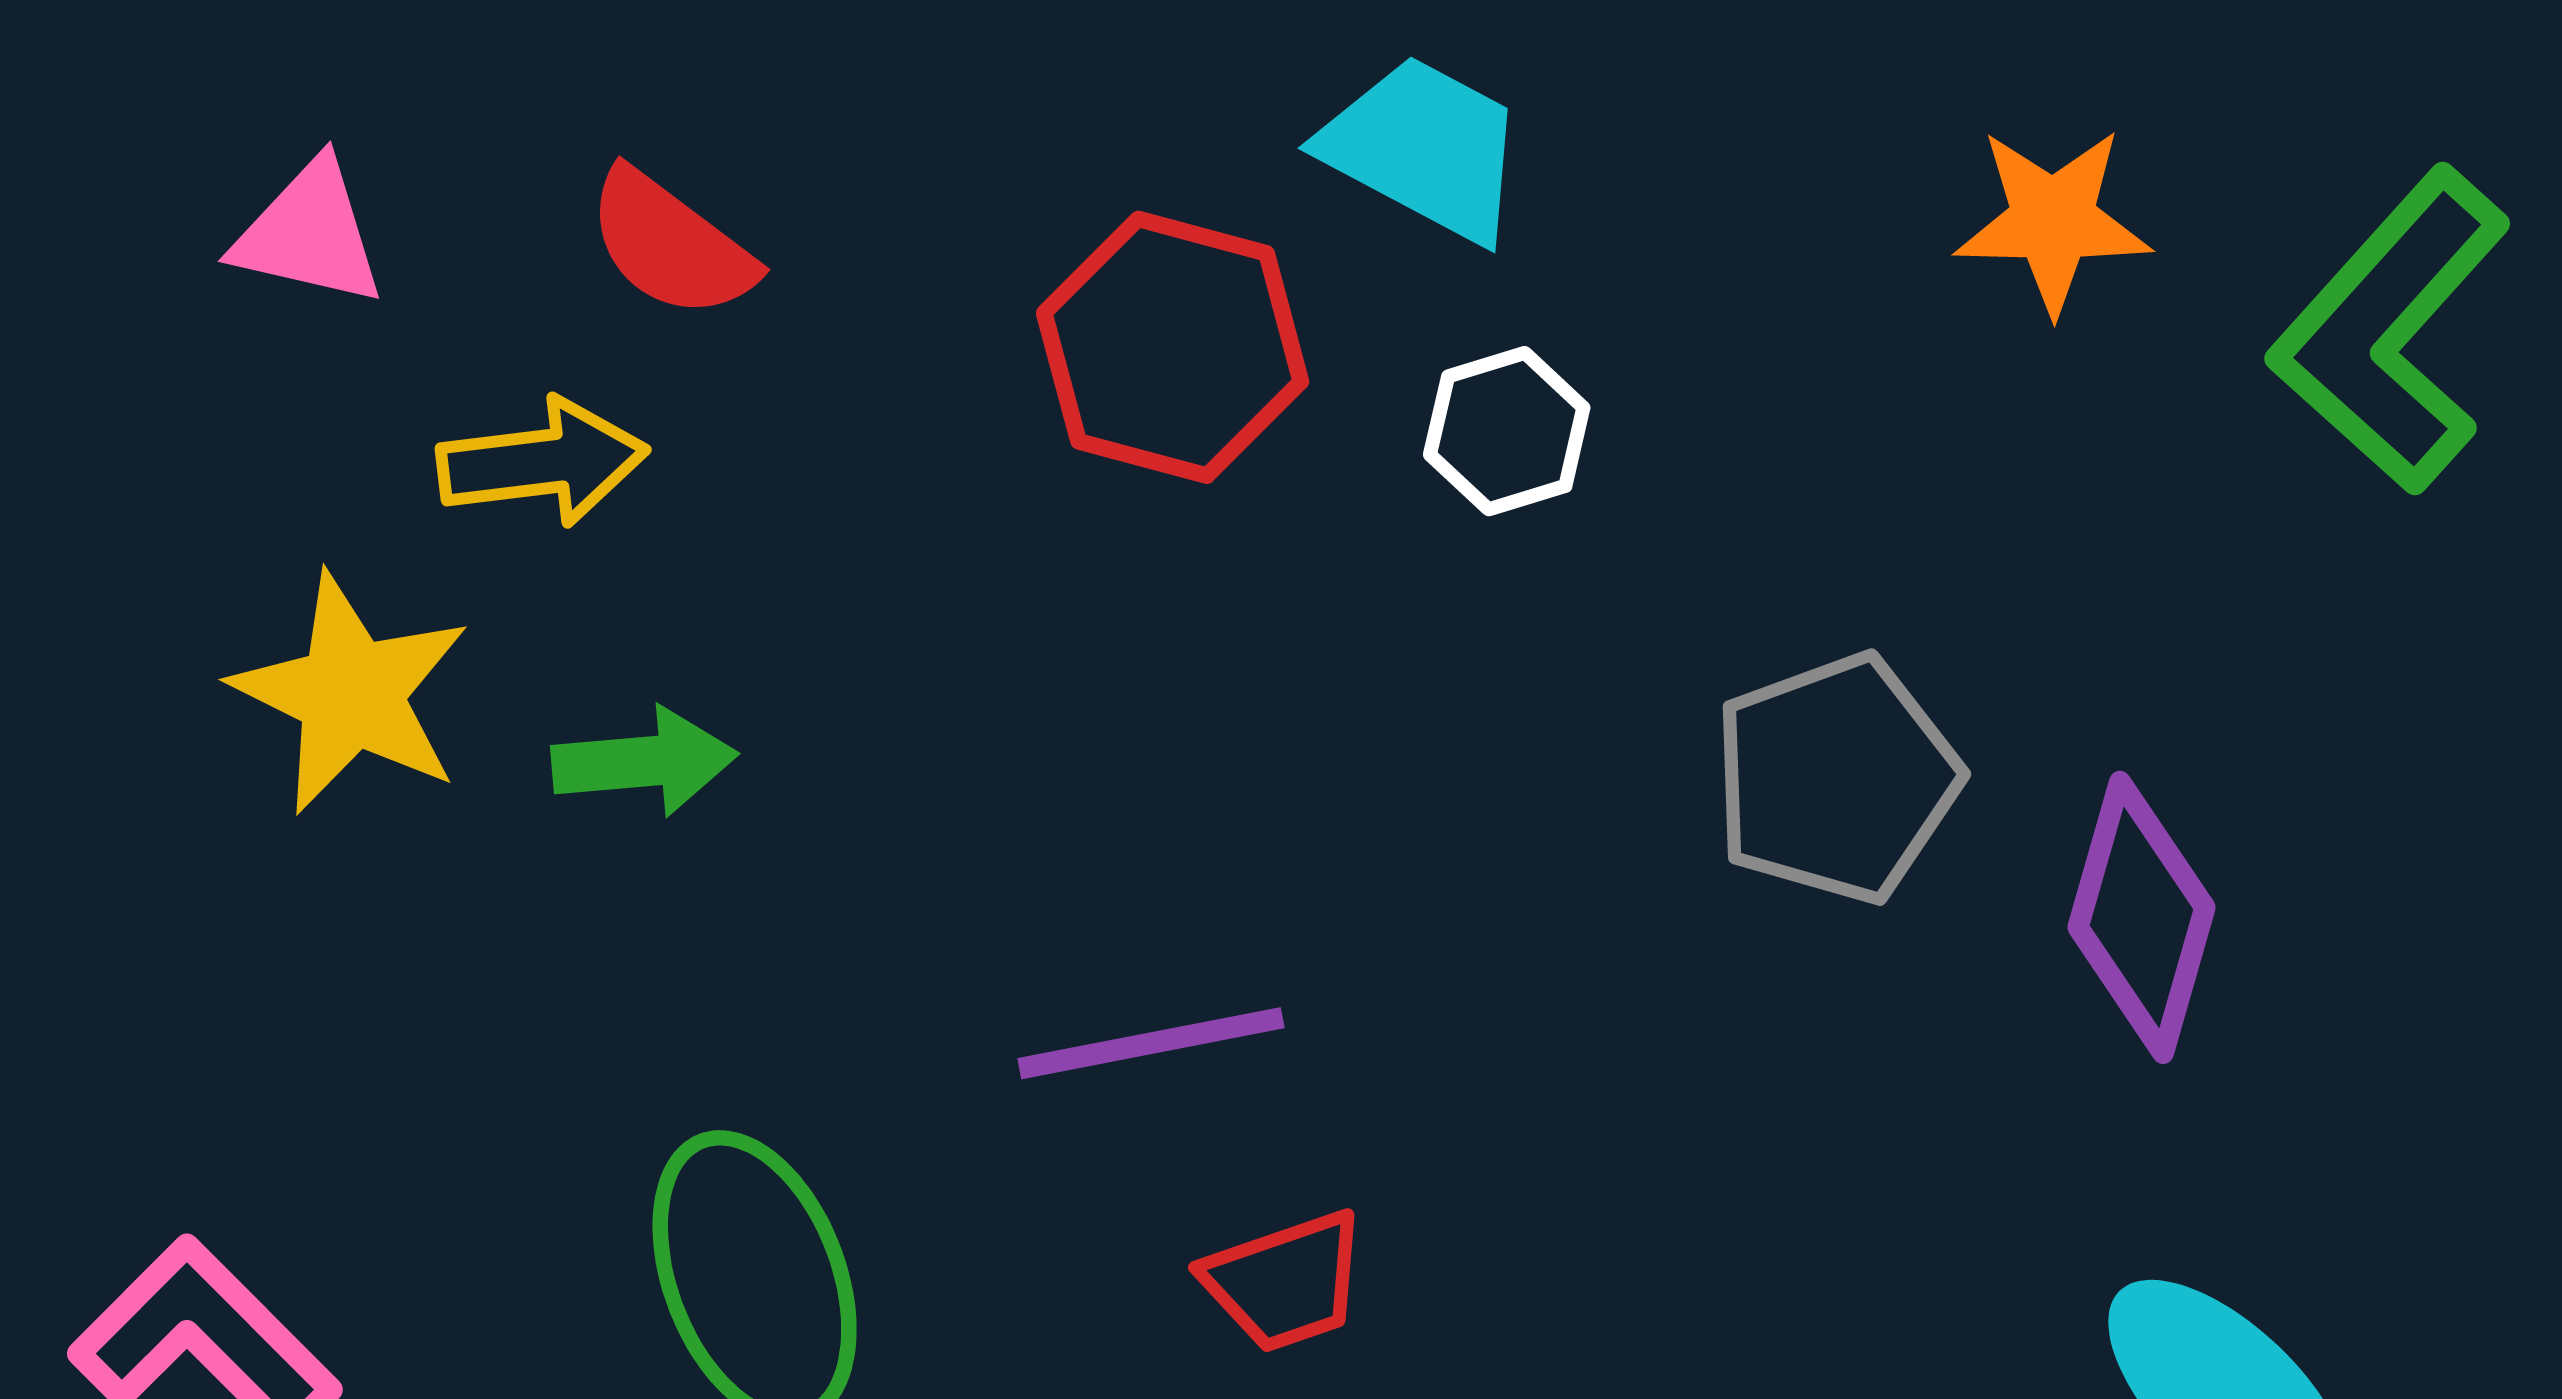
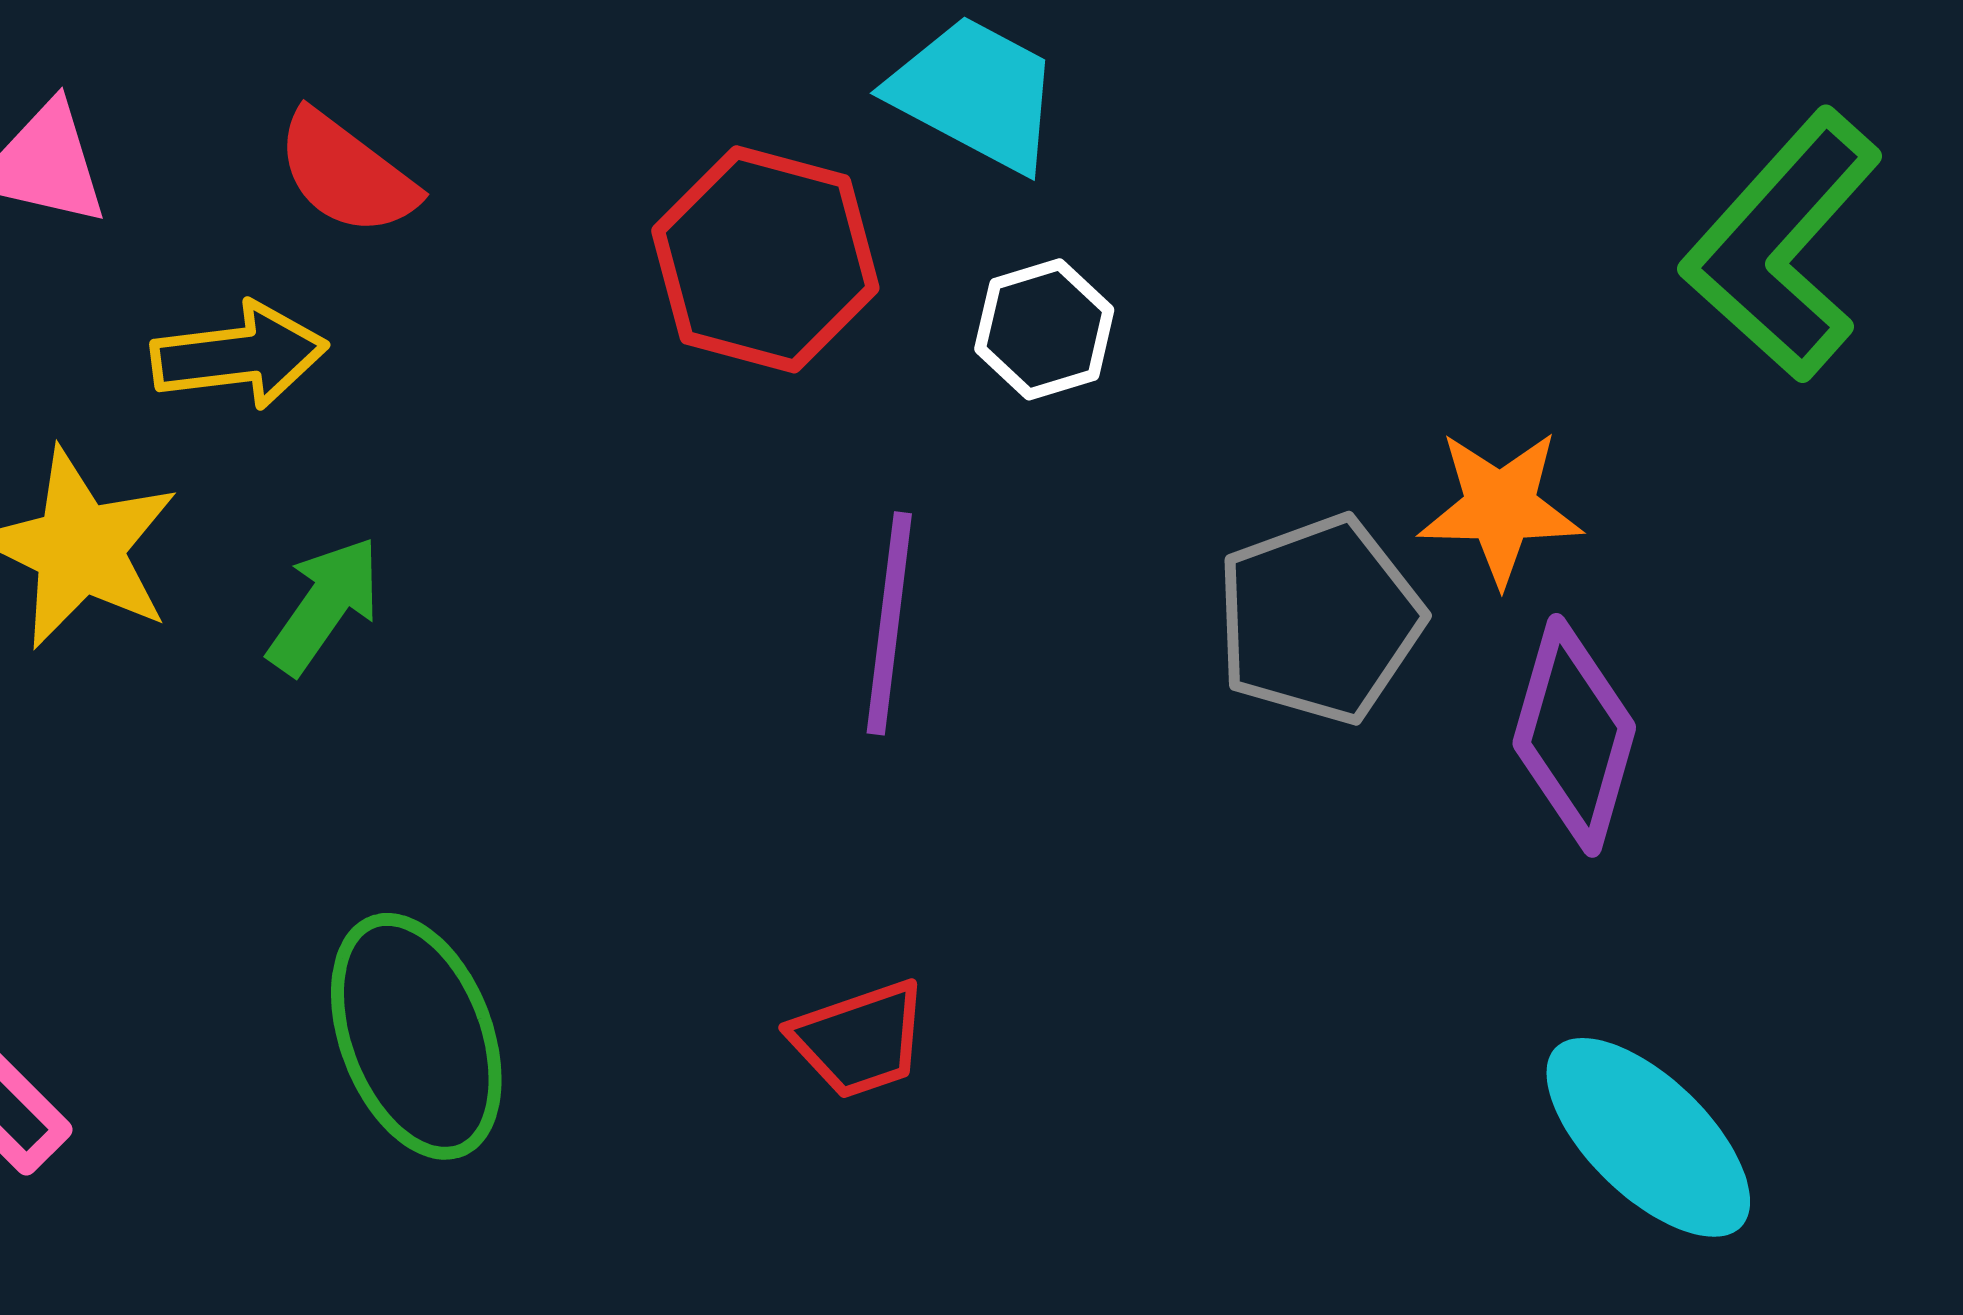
orange star: (2053, 220) -> (1500, 507), moved
green arrow: (644, 762) -> (324, 605), turned -50
purple line: (1151, 1043) -> (889, 623), moved, turned -72

